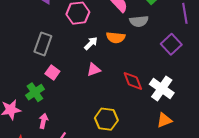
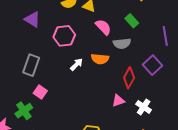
pink triangle: (94, 70) -> (118, 101), moved
red diamond: (133, 81) -> (129, 78), moved, turned 50
white cross: (162, 88) -> (144, 107), size x0.7

